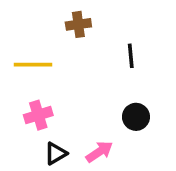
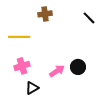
black line: (131, 56) -> (89, 18), moved, turned -40
pink arrow: (99, 152) -> (57, 71), moved

